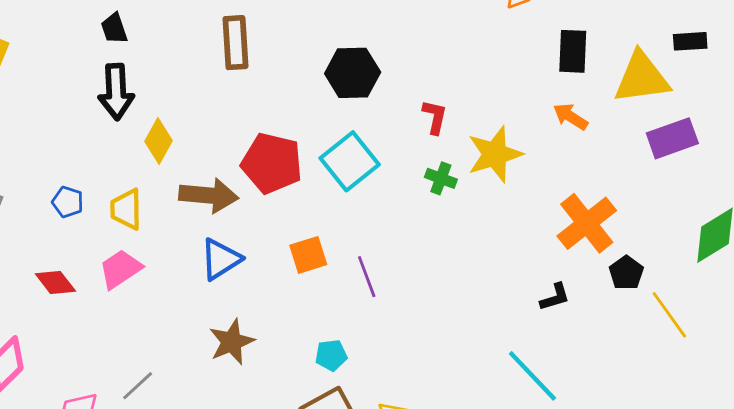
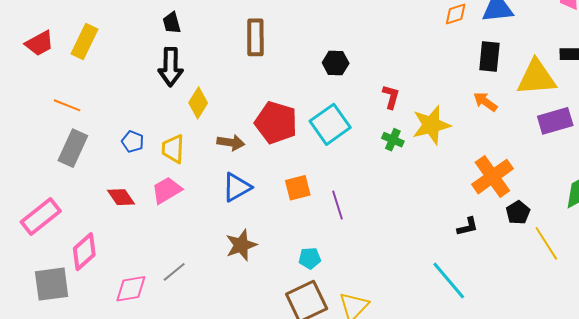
black hexagon: (353, 73) -> (336, 63), size x0.7
brown arrow: (209, 195) -> (231, 142), size x0.7

